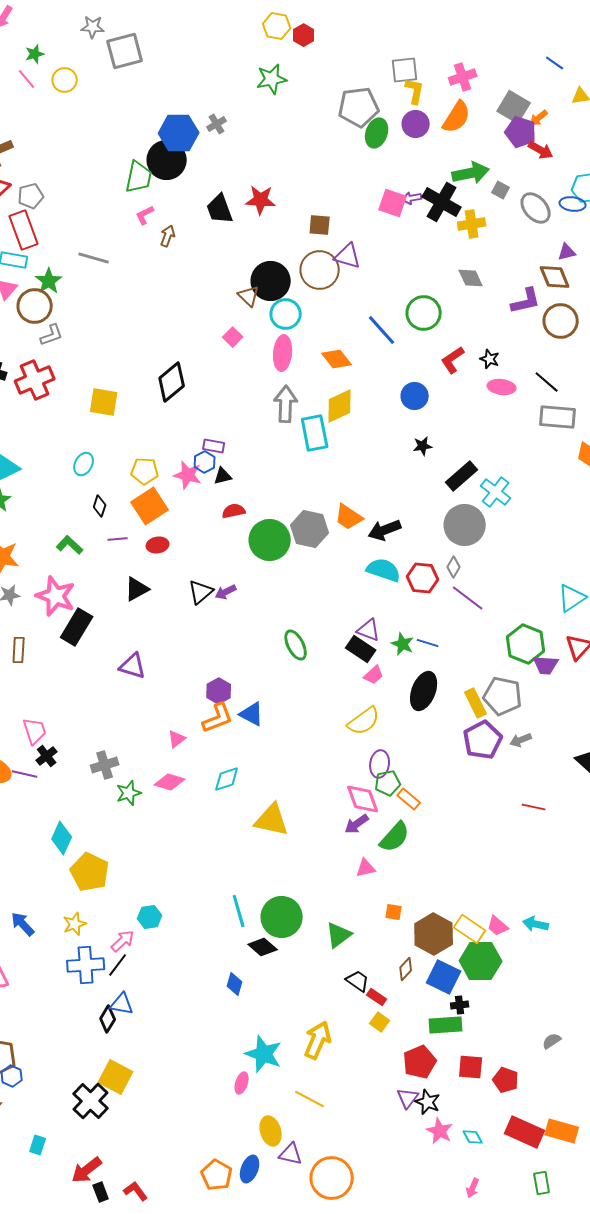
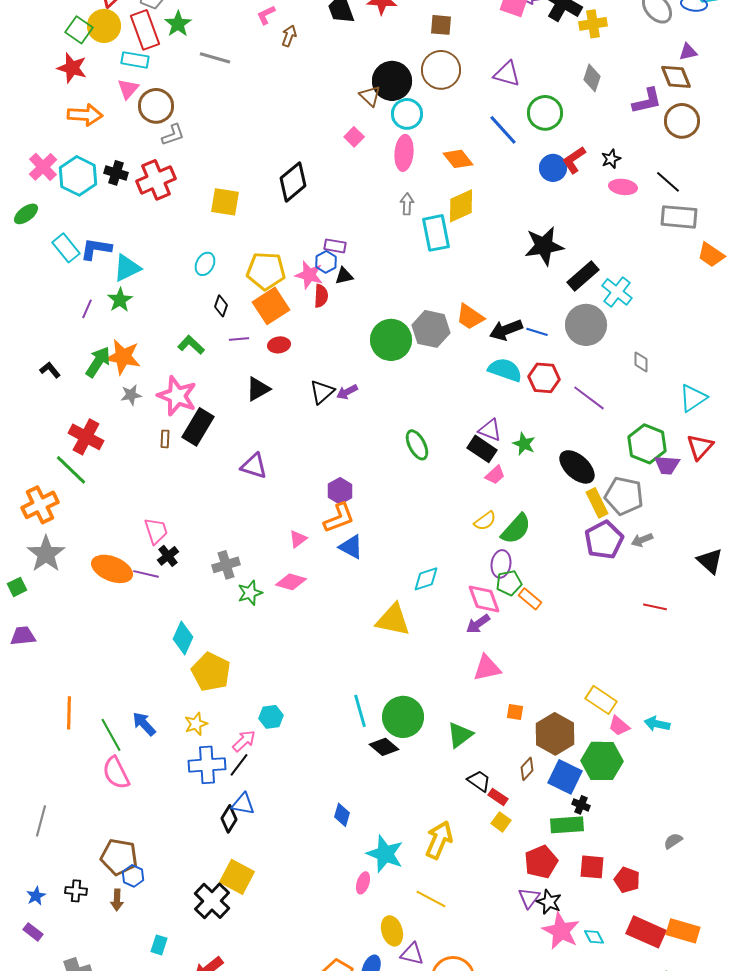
purple triangle: (348, 256) -> (507, 74), moved
gray diamond: (471, 278) -> (592, 78), turned 44
green star: (49, 281) -> (178, 24), moved
black star: (490, 359) -> (611, 159), turned 30
blue circle: (415, 396) -> (553, 168), moved
gray arrow: (286, 404) -> (407, 204), size x0.6
black star: (423, 446) -> (544, 246), size x2.0
yellow pentagon: (145, 471) -> (266, 271), size x1.4
red semicircle: (234, 511) -> (321, 296), moved, turned 105
gray diamond: (454, 567) -> (641, 362), moved, turned -30
blue line: (428, 643) -> (537, 332), moved
brown rectangle: (19, 650) -> (165, 439), moved, size x0.7
black ellipse: (424, 691) -> (577, 467), moved, turned -69
blue triangle: (252, 714) -> (351, 547), moved
yellow semicircle: (364, 721) -> (485, 521), size x0.7
cyan diamond: (227, 779) -> (426, 579), moved
green semicircle: (395, 837) -> (516, 529), moved
pink triangle: (366, 868) -> (487, 668), size x1.4
yellow rectangle: (470, 929) -> (601, 700), moved
blue diamond: (235, 984) -> (342, 815), moved
black cross: (460, 1005) -> (581, 805), turned 30
pink star: (440, 1131) -> (561, 931), size x1.4

